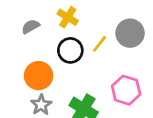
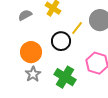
black circle: (70, 50) -> (61, 41), moved

